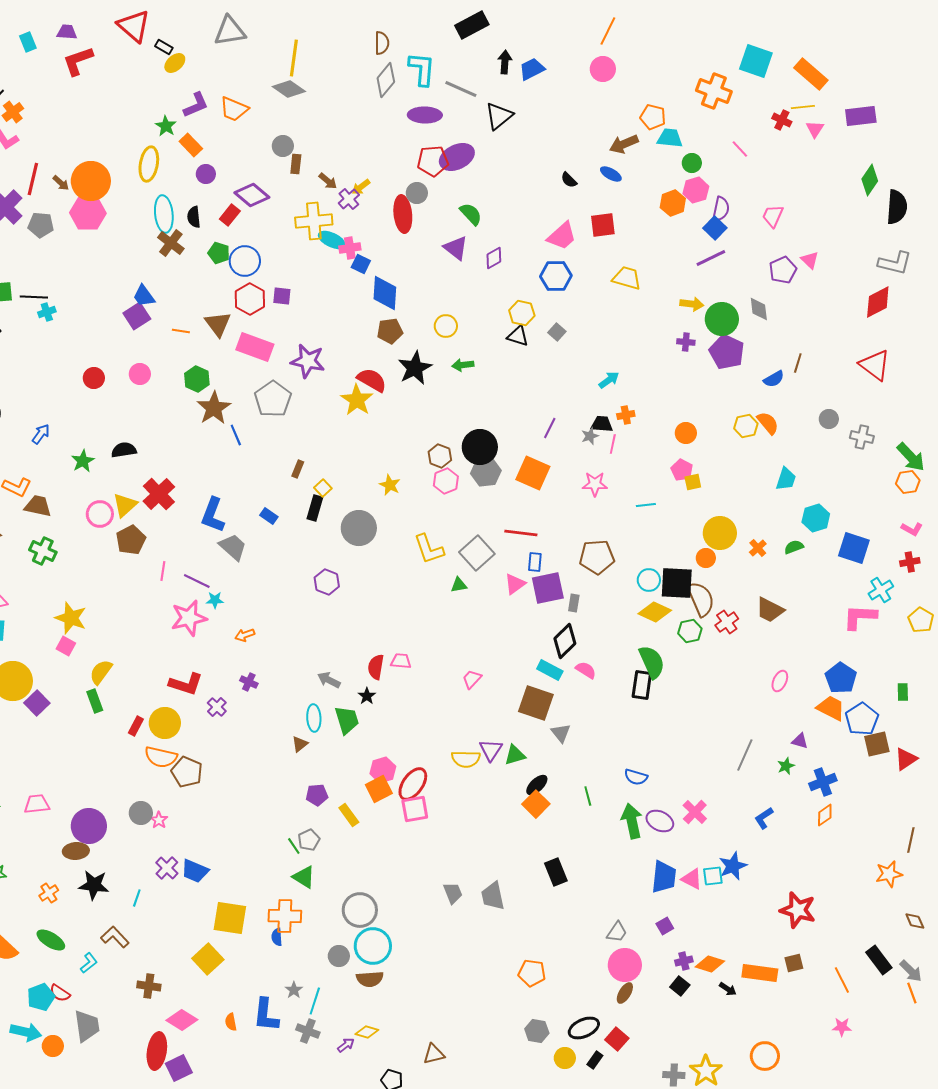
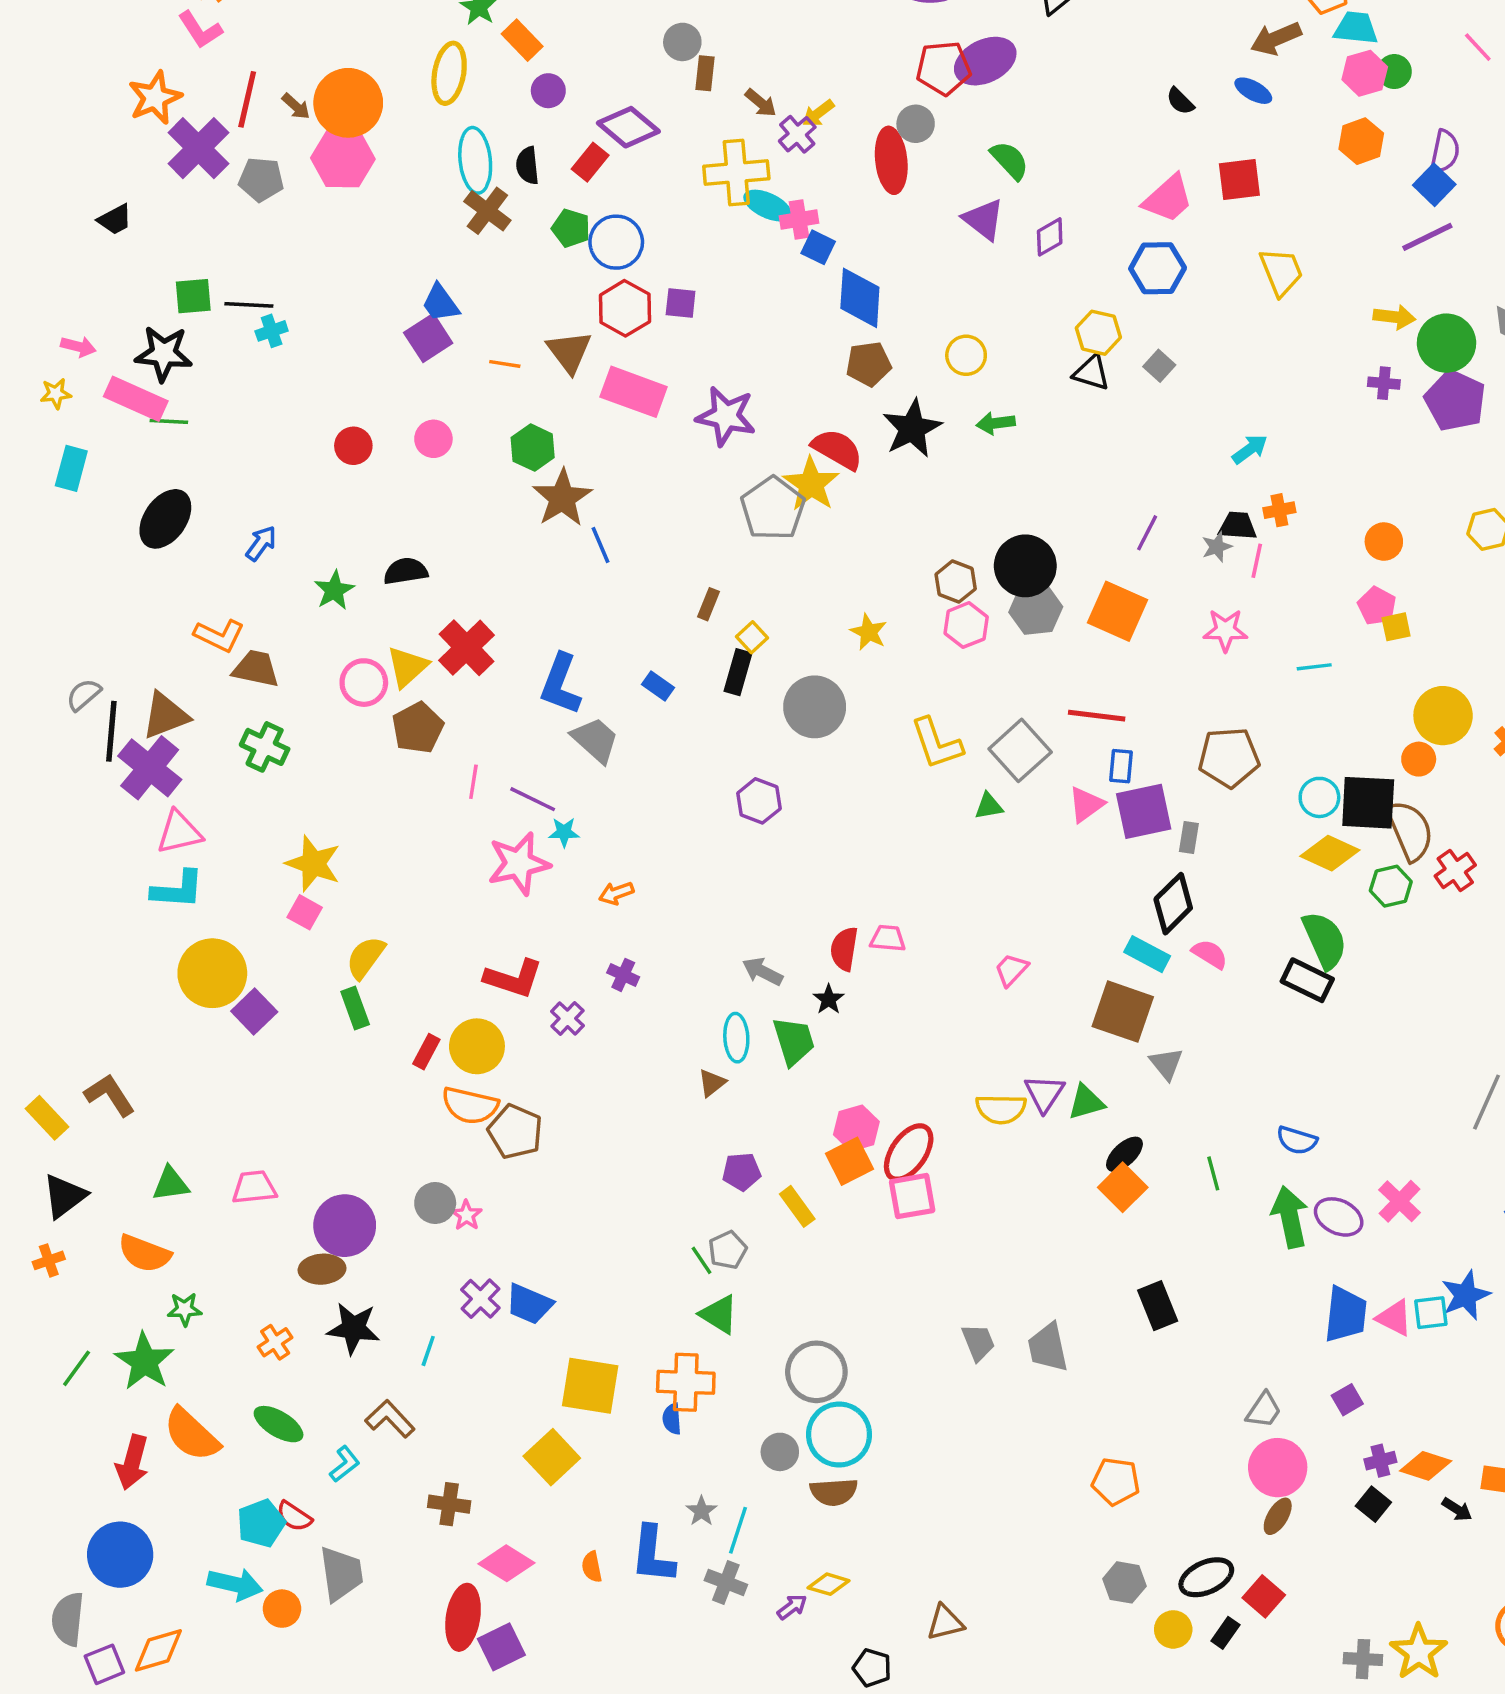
pink hexagon: (696, 190) -> (1365, 73), moved
yellow trapezoid: (627, 278) -> (1281, 272), turned 52
gray pentagon: (273, 399) -> (773, 508), moved
black rectangle: (642, 685) -> (1307, 980), turned -72

